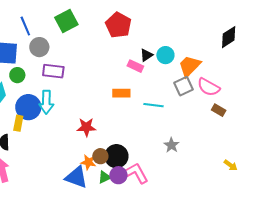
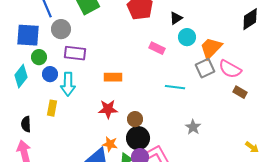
black triangle: (146, 55) -> (176, 18), moved
orange rectangle: (121, 93) -> (113, 77), moved
blue circle: (28, 107) -> (50, 74), moved, size x0.6
yellow rectangle: (18, 123) -> (52, 108), moved
brown circle: (100, 156) -> (135, 119), moved

